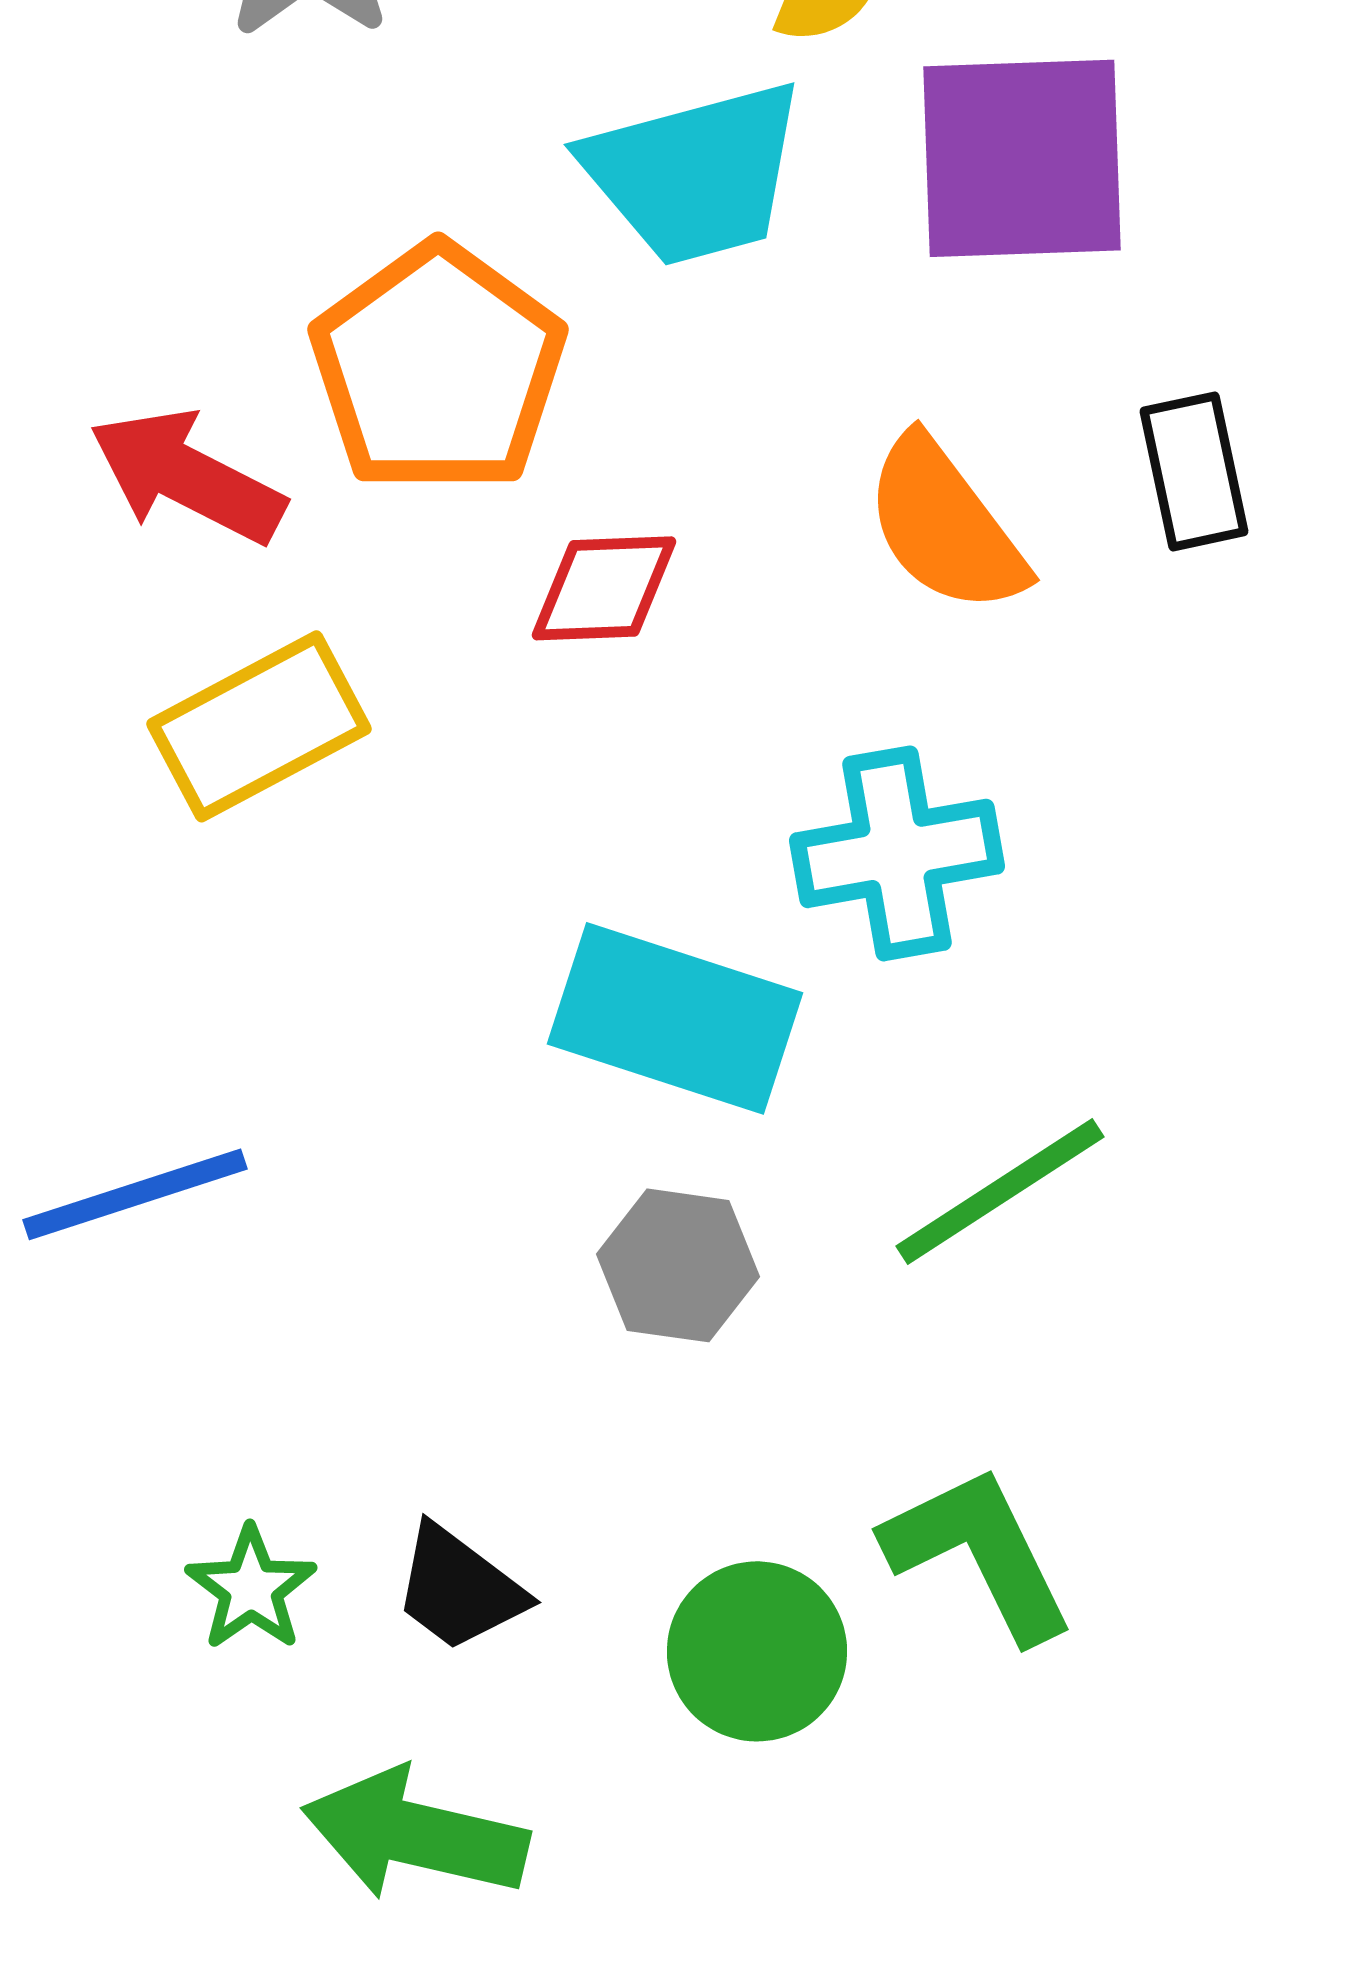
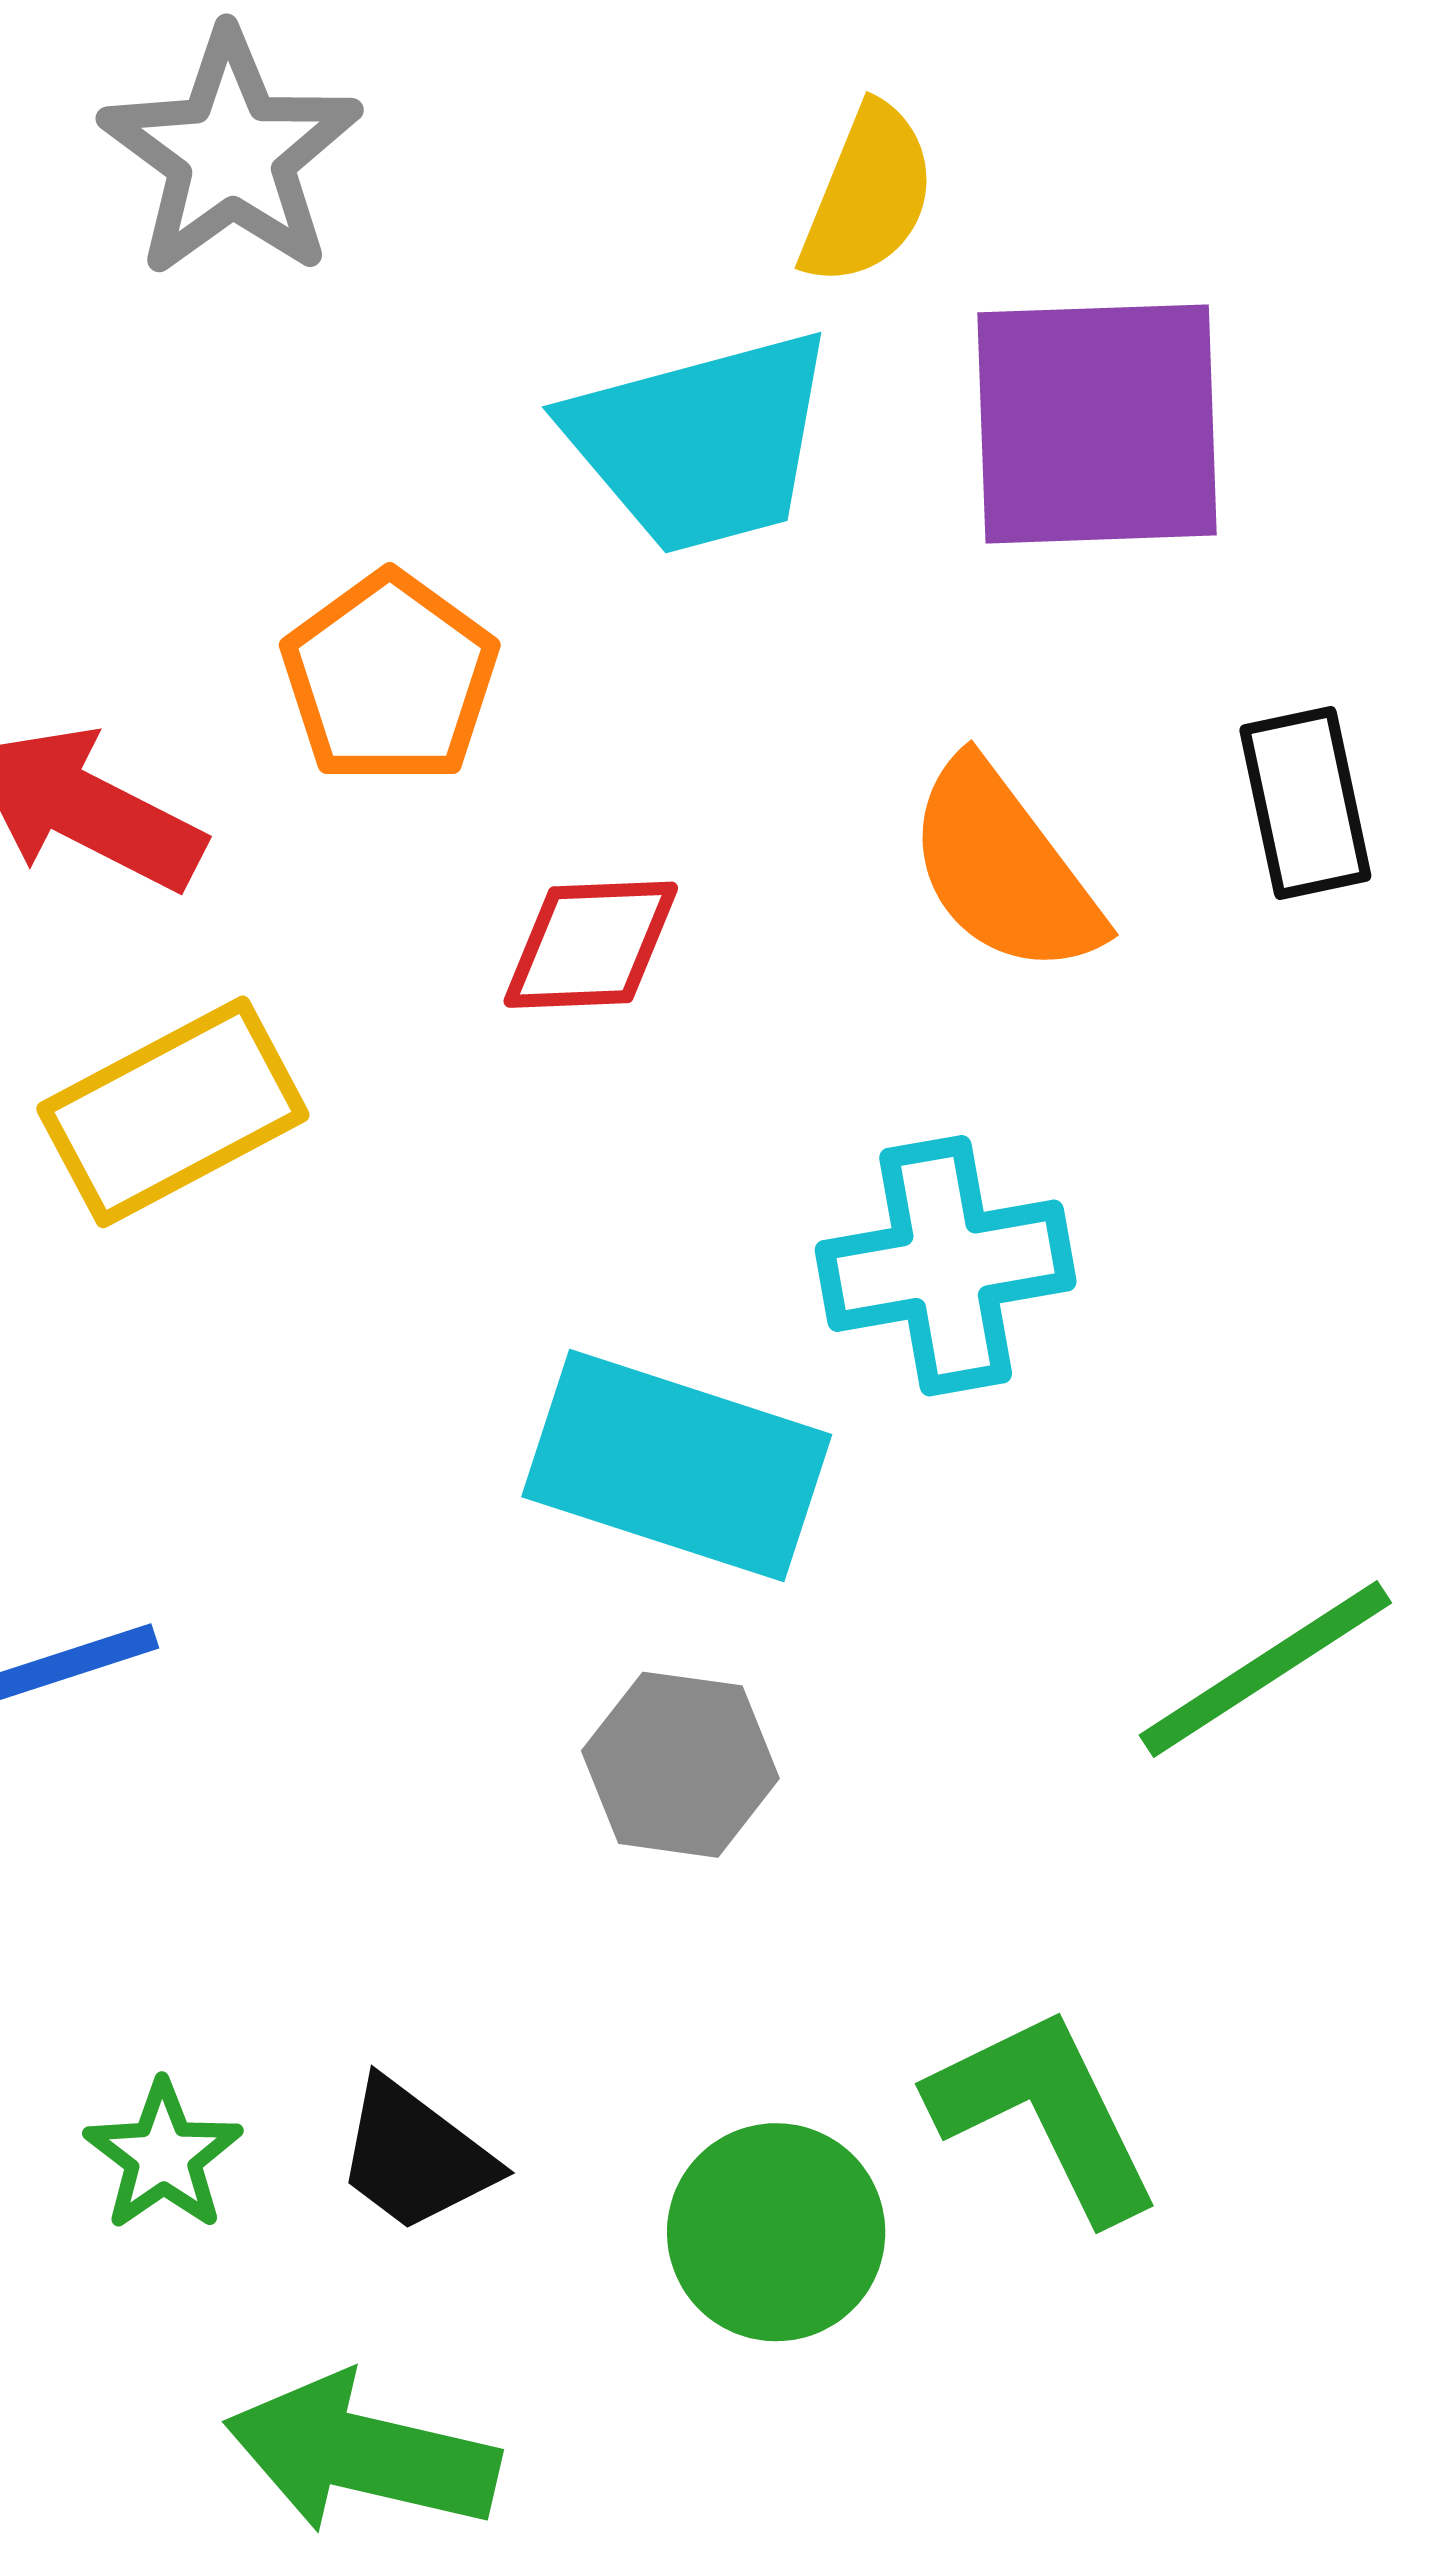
orange pentagon: (438, 368) -> (390, 678), size x0.7
green line: (1000, 1191) -> (1265, 1669), moved

